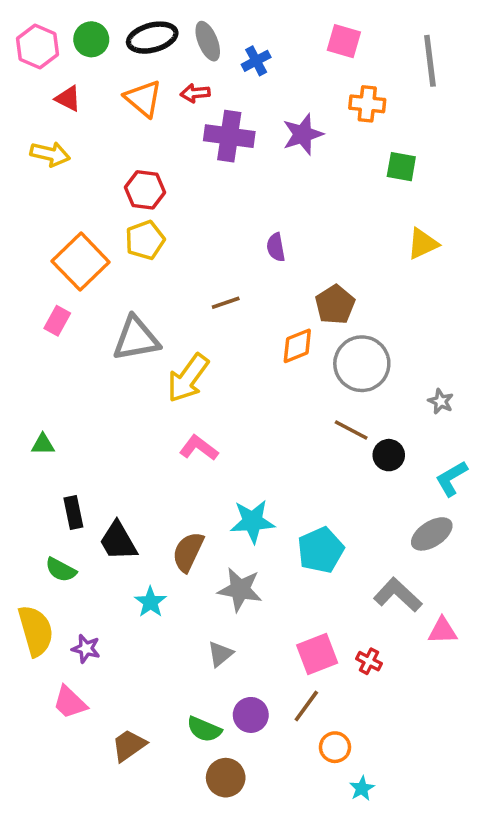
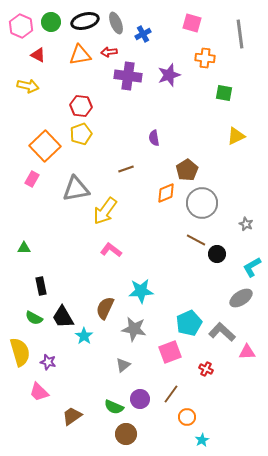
orange triangle: (143, 98) -> (80, 55), turned -50
black trapezoid: (118, 541) -> (63, 317), moved
cyan pentagon: (321, 550) -> (189, 323), moved
pink square: (317, 654) -> (170, 352), moved

